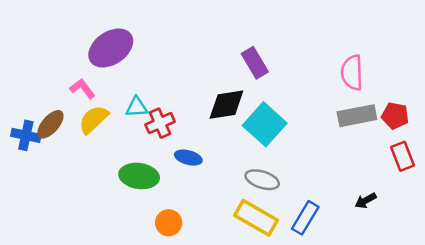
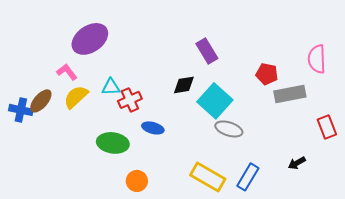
pink semicircle: (352, 73) -> (317, 59), moved
black diamond: (226, 105) -> (184, 85), size x0.7
red pentagon: (395, 116) -> (267, 74), moved
gray ellipse: (262, 180) -> (229, 129), moved

